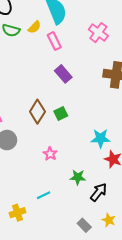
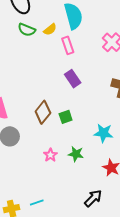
cyan star: (101, 138) -> (103, 133), moved
green star: (78, 177) -> (76, 154), moved
cyan line: (44, 195) -> (37, 202), moved

